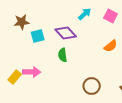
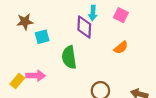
cyan arrow: (85, 14) -> (93, 13), turned 136
purple diamond: (66, 33) -> (84, 27), moved, turned 45
green semicircle: (63, 55) -> (69, 57), size x1.5

